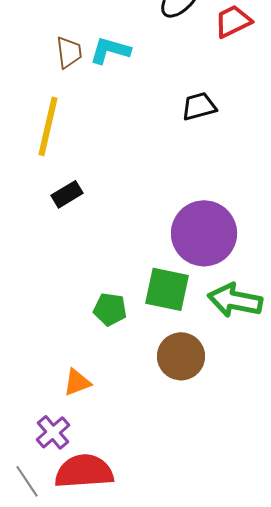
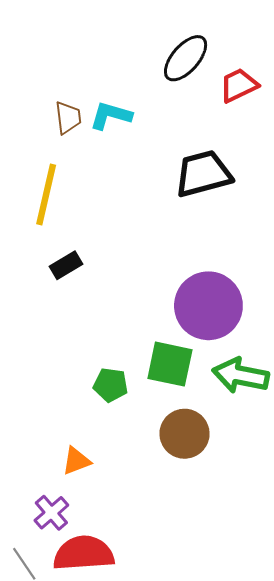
black trapezoid: (199, 106) -> (203, 174), size x1.6

